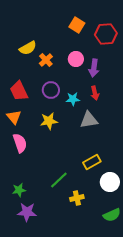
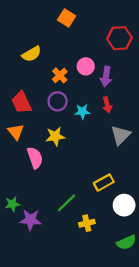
orange square: (77, 25) -> (67, 18), moved
orange cross: (46, 60) -> (60, 75), moved
gray triangle: (89, 120) -> (121, 135), moved, turned -36
pink semicircle: (20, 143) -> (35, 158), moved
green star: (19, 190) -> (12, 204), moved
purple star: (27, 212) -> (30, 220), moved

